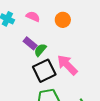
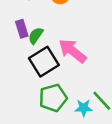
purple rectangle: (30, 43) -> (22, 29), turned 40

